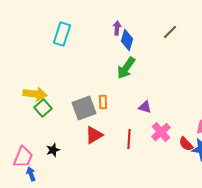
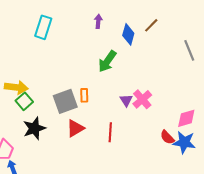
blue diamond: (127, 40) -> (128, 34), moved
purple triangle: (145, 107) -> (126, 100), turned 40
pink cross: (161, 132) -> (142, 99), moved
black star: (53, 150) -> (34, 128), moved, size x1.6

